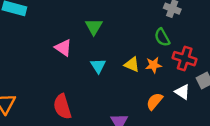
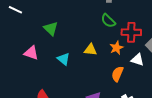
orange star: (154, 65) -> (116, 48), moved

